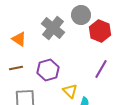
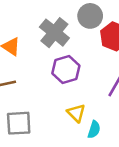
purple hexagon: (48, 70) -> (66, 70), moved

